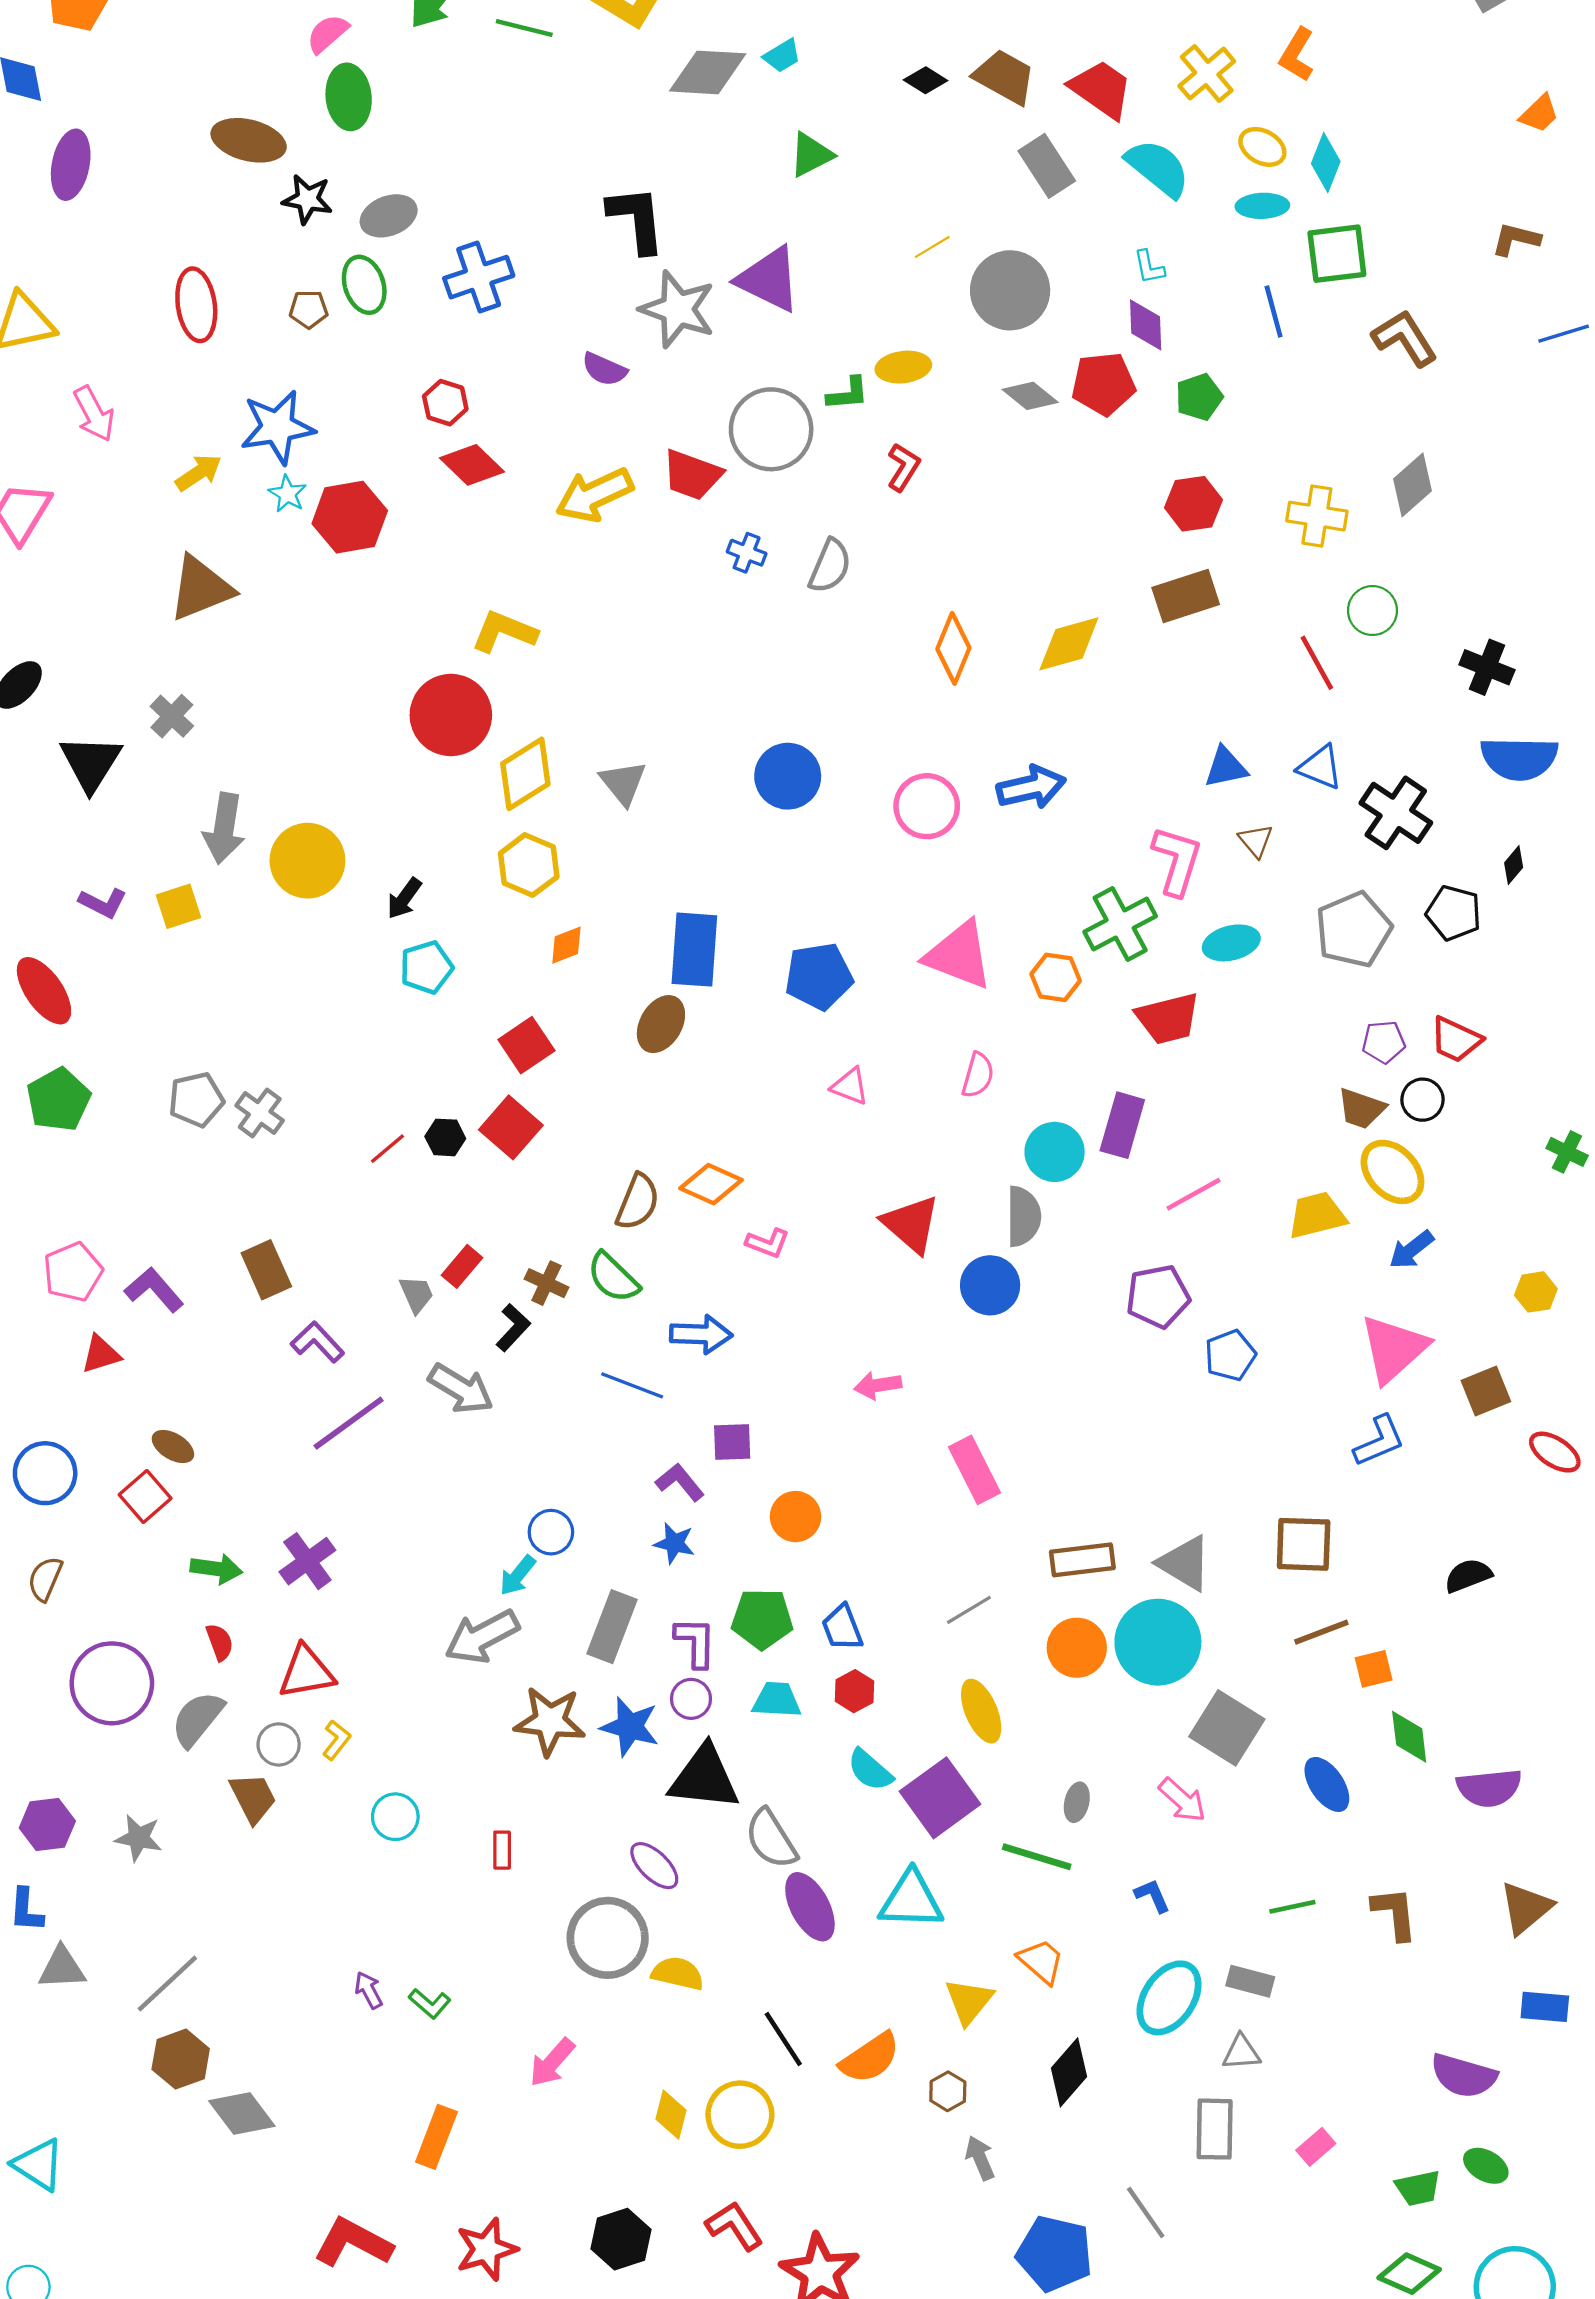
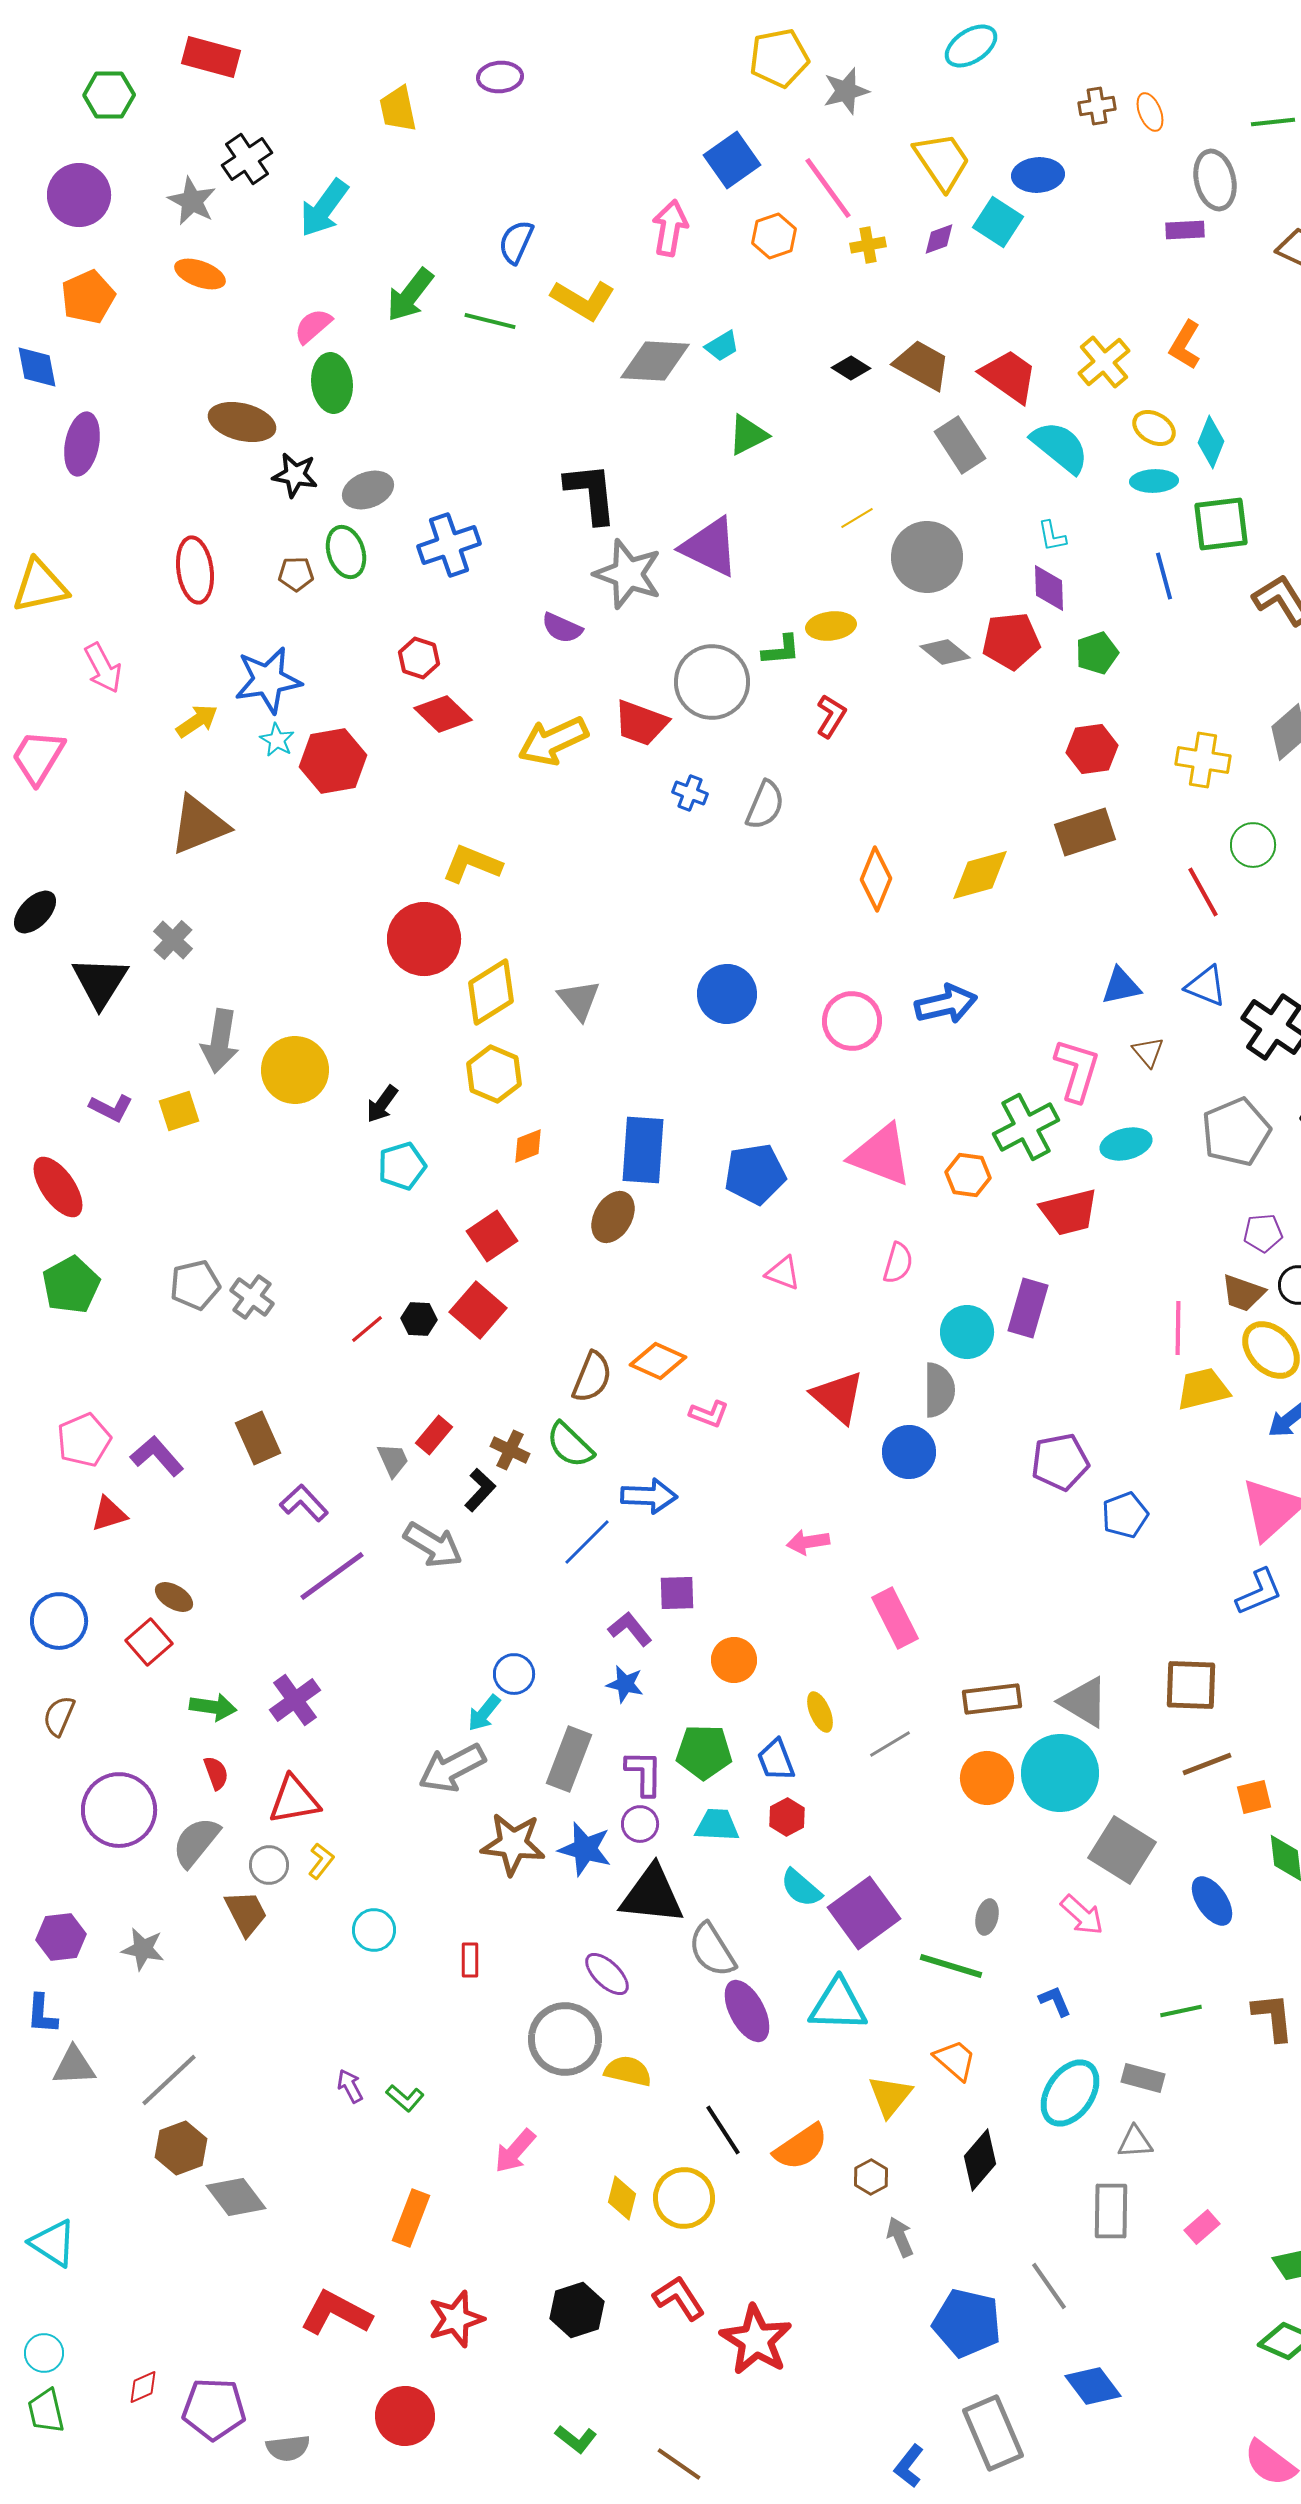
pink line: (1193, 1194) -> (1178, 1328), moved, turned -60
blue line: (632, 1385) -> (587, 1542), turned -66
yellow ellipse: (981, 1711) -> (820, 1712), moved, size x0.7

